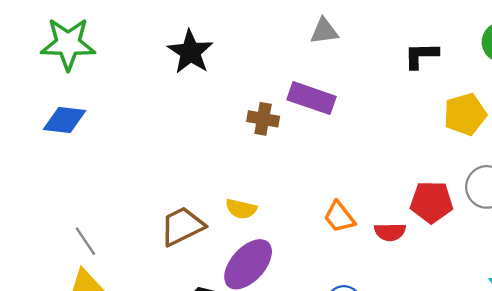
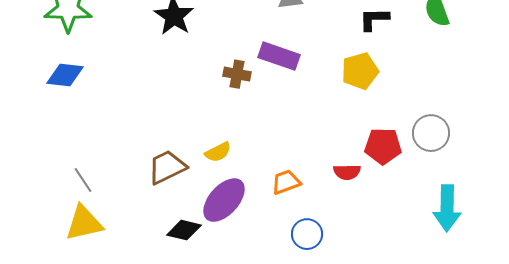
yellow pentagon: (465, 114) -> (360, 71), moved
yellow semicircle: (241, 209) -> (218, 152), turned -40
orange trapezoid: (339, 217) -> (286, 182), moved, turned 108

